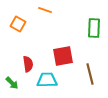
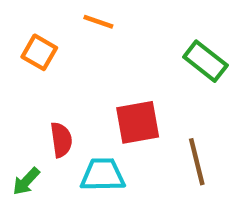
green rectangle: (94, 28) -> (205, 61), turned -54
green arrow: (12, 83) -> (26, 181), turned 88

